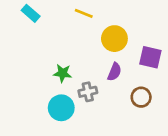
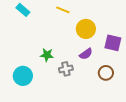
purple semicircle: (114, 72) -> (86, 54), turned 32
cyan circle: (61, 108) -> (23, 76), moved

